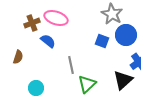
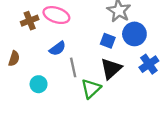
blue semicircle: (48, 41) -> (58, 48), moved, turned 105
black triangle: (123, 80) -> (111, 69), moved
cyan circle: (36, 88) -> (39, 84), moved

